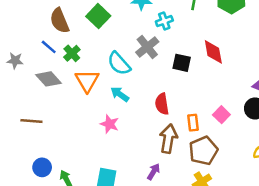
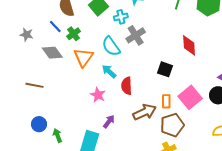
cyan cross: (164, 21) -> (121, 17), moved
black square: (182, 63) -> (165, 69), moved
red semicircle: (162, 104) -> (127, 86), moved
pink square: (221, 115) -> (190, 97), size x1.6
brown arrow: (168, 139) -> (145, 112), turned 50
purple arrow: (154, 172) -> (109, 121), moved

